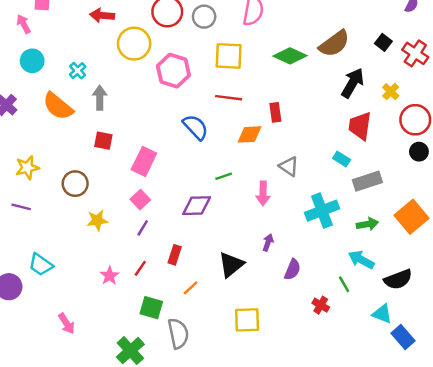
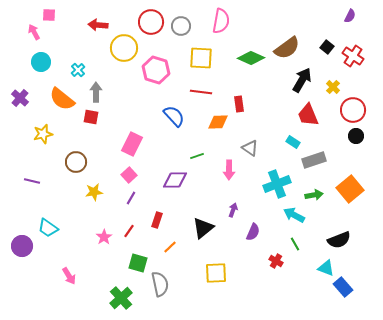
red trapezoid: (360, 126) -> (308, 115), turned -30
red square: (103, 141) -> (91, 117), moved
yellow star: (27, 168) -> (43, 134), moved
cyan arrow: (361, 260) -> (294, 215), moved

